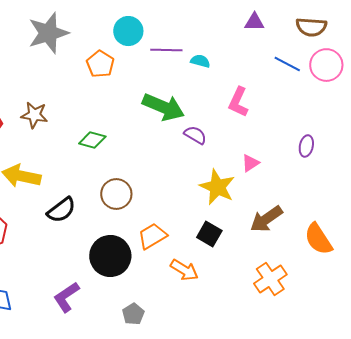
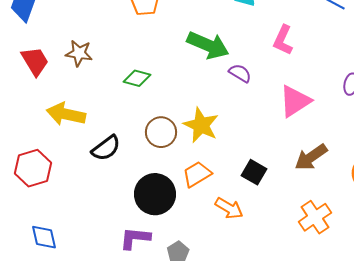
pink triangle: (250, 163) -> (295, 101), size x1.8
yellow star: (217, 187) -> (201, 125), moved
purple L-shape: (66, 297) -> (135, 238), moved, turned 40

